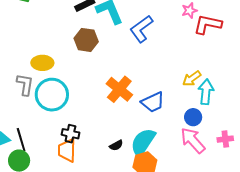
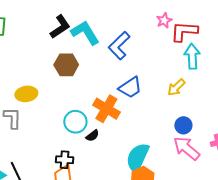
cyan arrow: (206, 92) -> (192, 56), moved
cyan circle: (52, 95) -> (75, 122), moved, size x0.7
blue trapezoid: (153, 102) -> (130, 88), moved
black semicircle: (116, 145) -> (92, 136), moved

